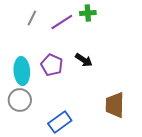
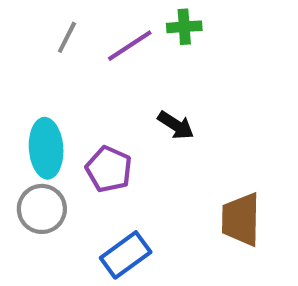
purple pentagon: (52, 65) -> (109, 169), moved

